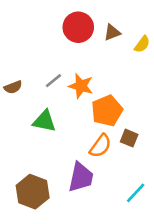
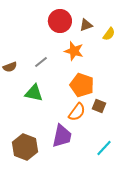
orange star: (81, 86) -> (74, 51), moved
orange pentagon: (107, 111) -> (82, 85), turned -30

